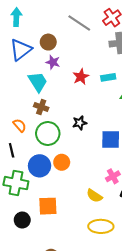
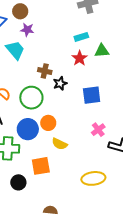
red star: (81, 77) -> (80, 58), moved
brown cross: (41, 107) -> (45, 71), moved
yellow semicircle: (94, 196) -> (60, 144), moved

